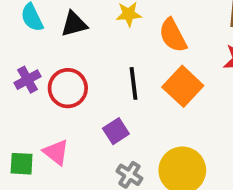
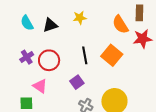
orange semicircle: (173, 35) -> (120, 24), moved
pink triangle: (56, 152) -> (40, 86), moved

